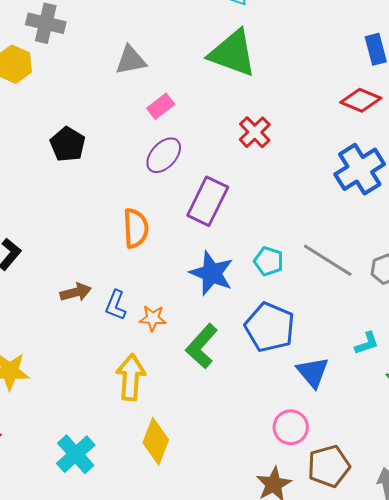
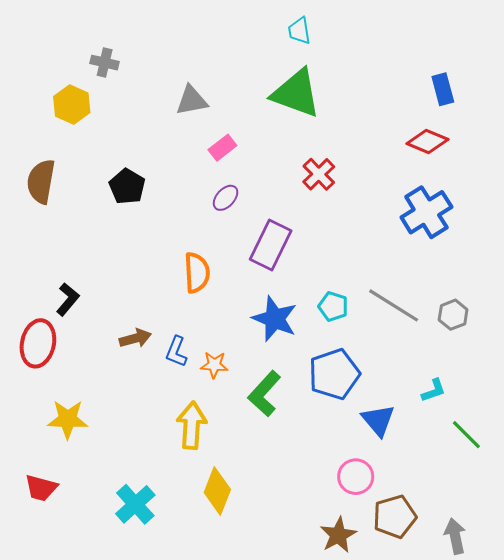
gray cross: (46, 23) -> (105, 63), size x0.7
purple ellipse: (164, 155) -> (226, 198), size x0.7
blue pentagon: (270, 327) -> (334, 374), turned 30

